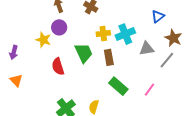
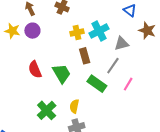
blue triangle: (158, 16) -> (130, 10), turned -40
yellow star: (43, 40) -> (12, 31), moved
green trapezoid: (84, 53) -> (62, 74), moved
gray line: (167, 60) -> (113, 66), moved

